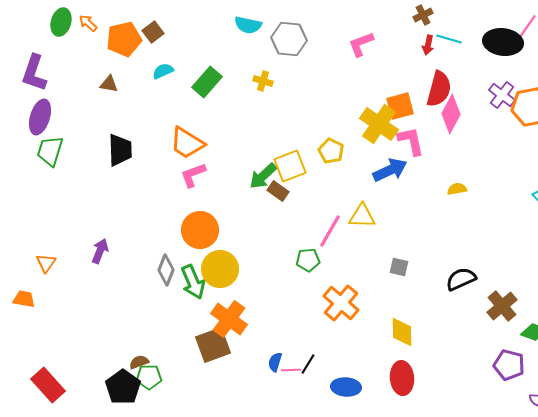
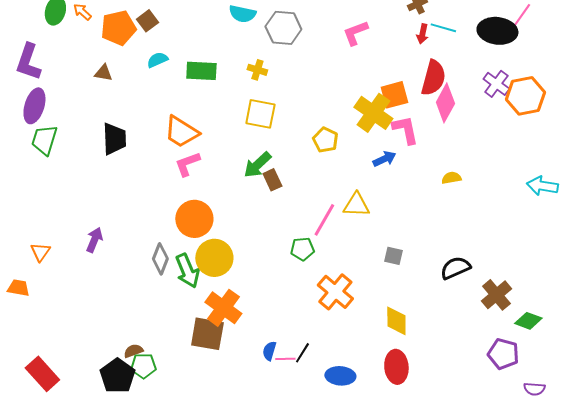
green rectangle: (207, 82) -> (201, 71), turned 52
yellow square: (290, 166) -> (260, 114), moved, turned 32
blue arrow: (390, 170) -> (384, 159), size x0.7
brown rectangle: (278, 191) -> (272, 180), turned 30
brown square: (213, 345) -> (207, 334), turned 30

